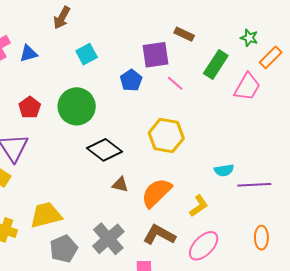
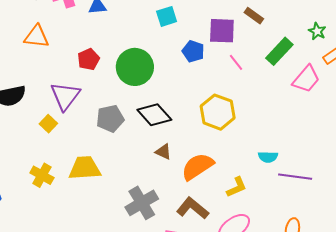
cyan square: (87, 54) -> (167, 16), moved
blue pentagon: (131, 80) -> (193, 51), turned -30
gray pentagon: (64, 249) -> (110, 119), moved

